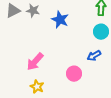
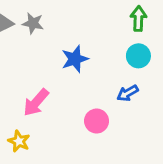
blue star: (60, 20) -> (75, 59), moved, turned 30
yellow star: (37, 87) -> (19, 141), moved

